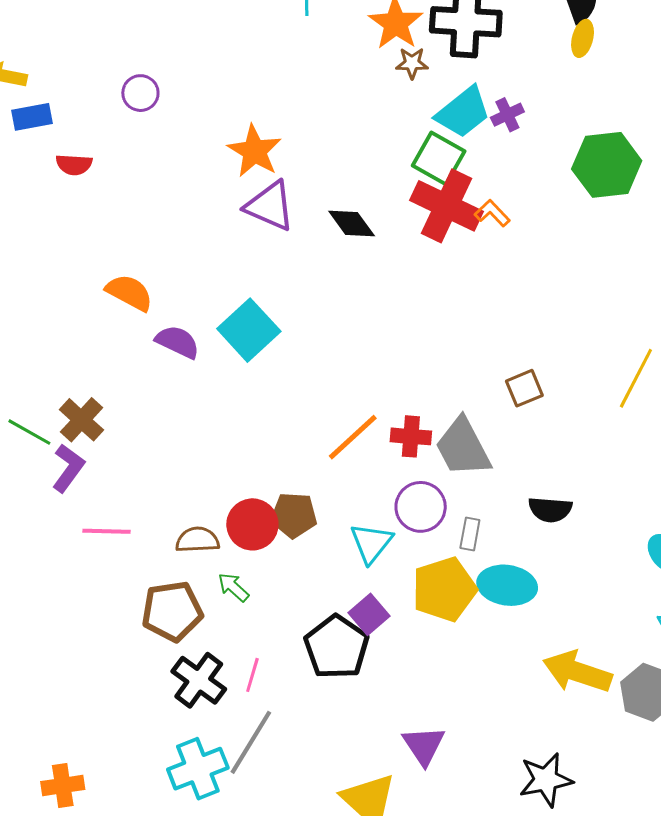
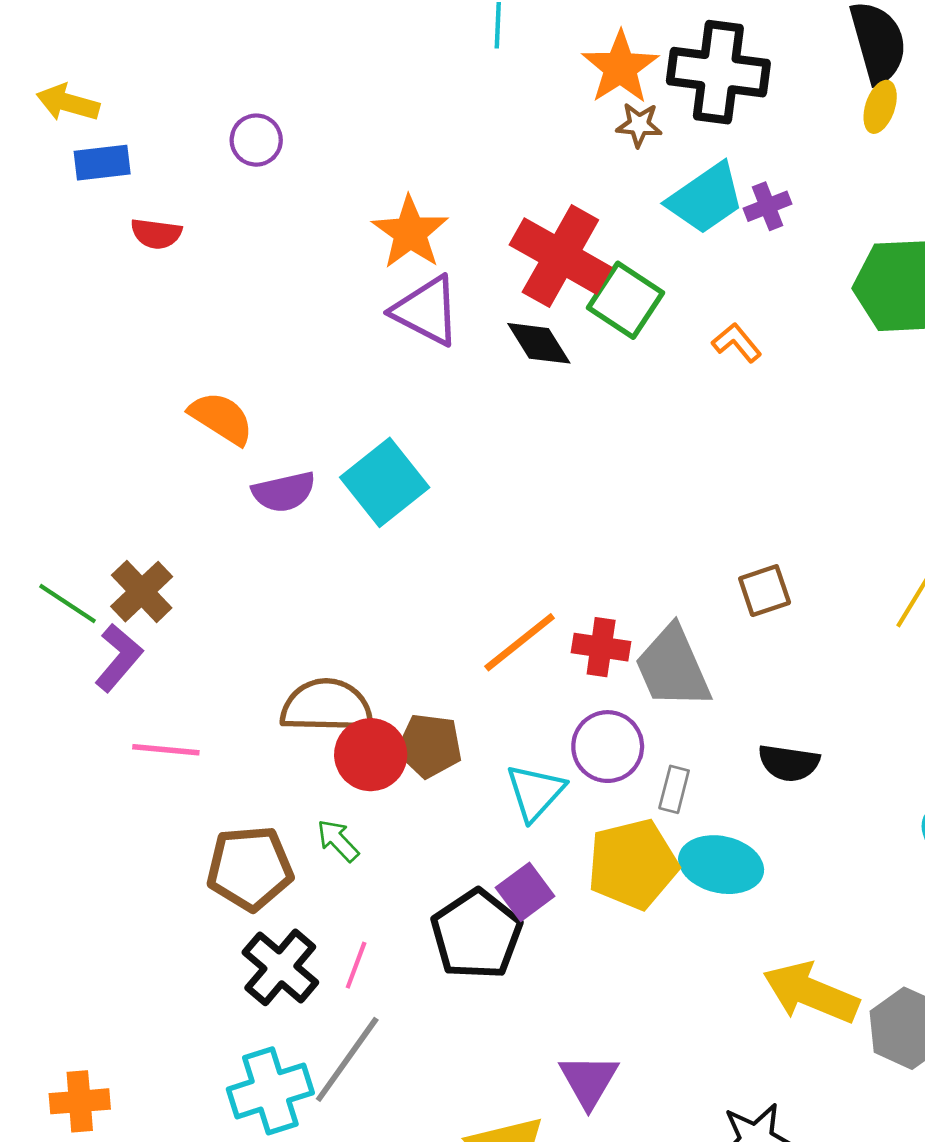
green square: (439, 158) -> (625, 300), moved
red cross: (447, 206) -> (560, 256), moved
purple semicircle: (178, 342) -> (284, 492), turned 138
brown semicircle: (197, 540) -> (327, 706), moved, size x1.5

